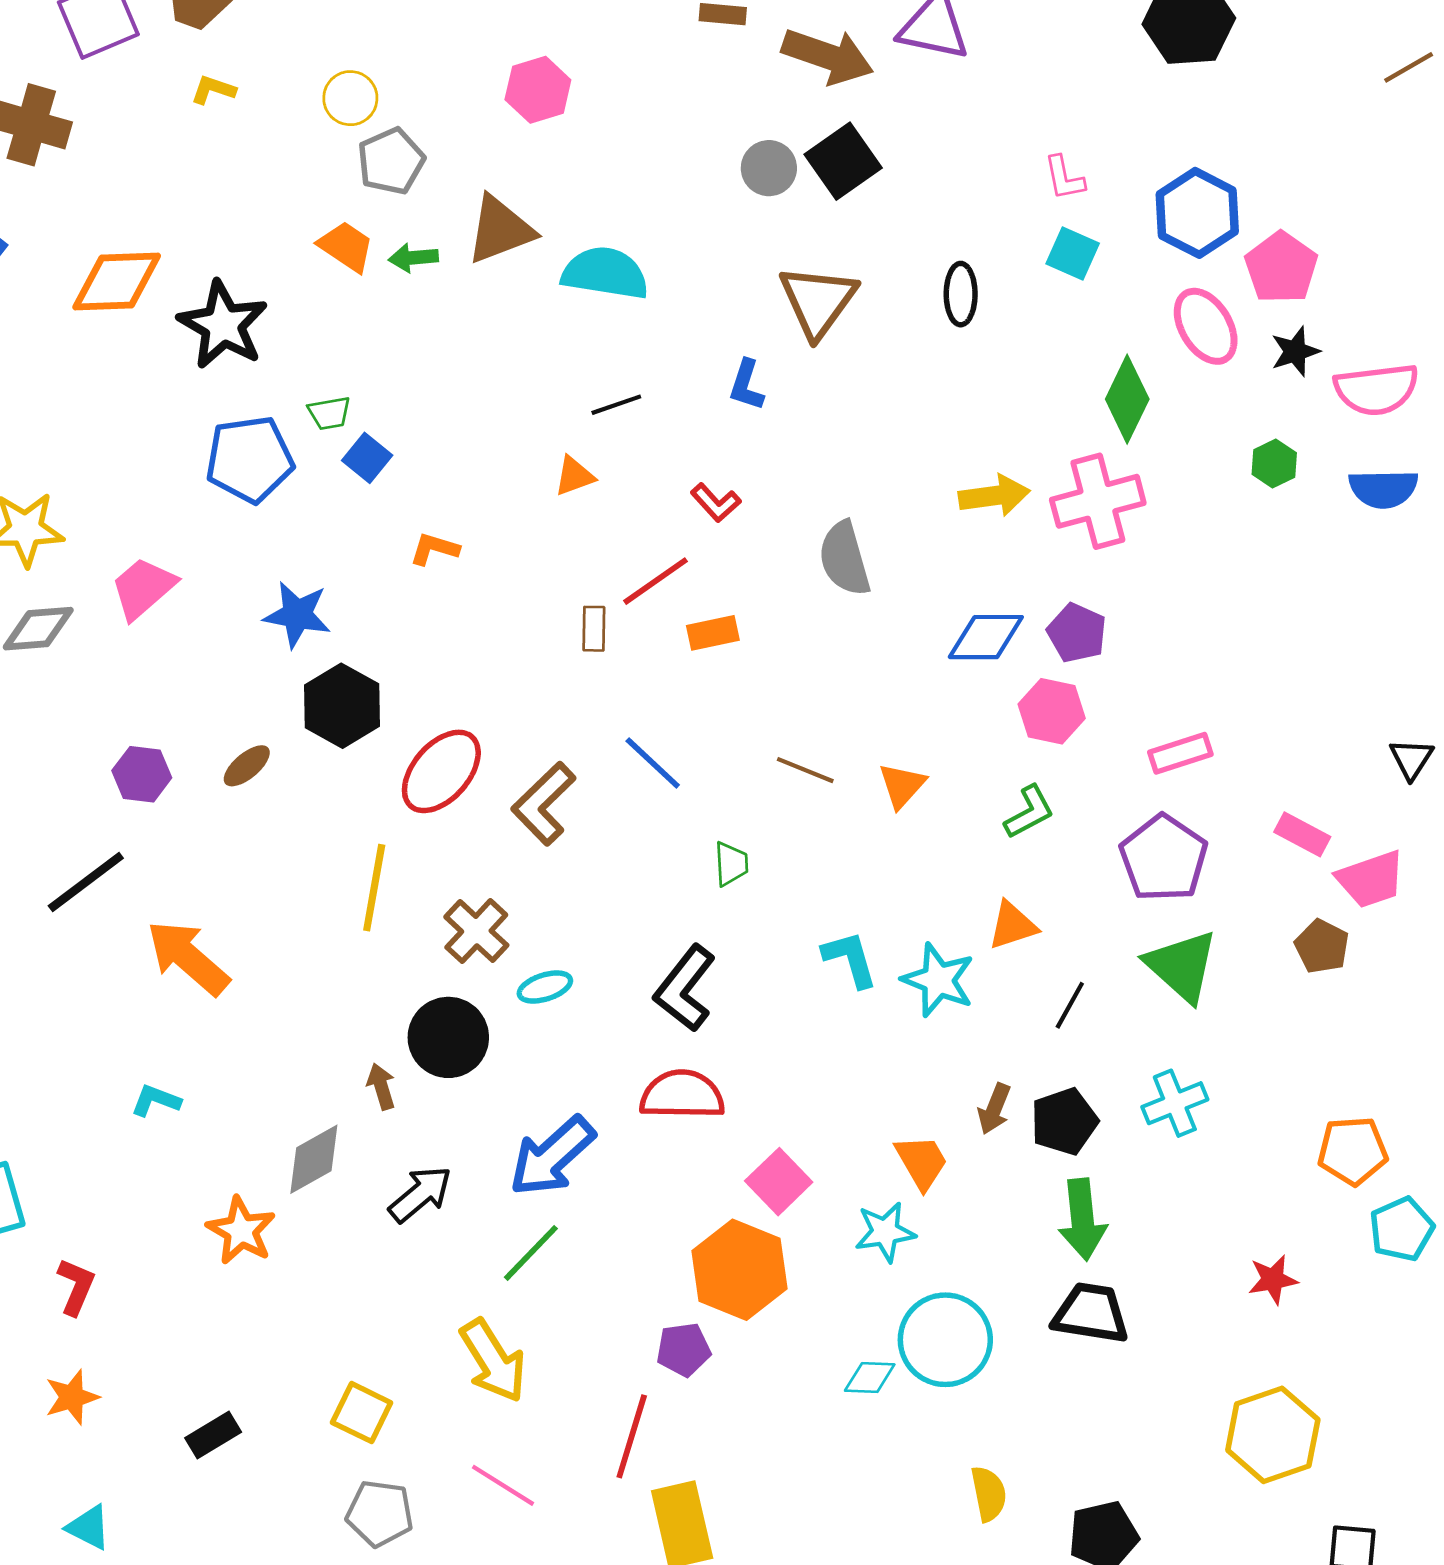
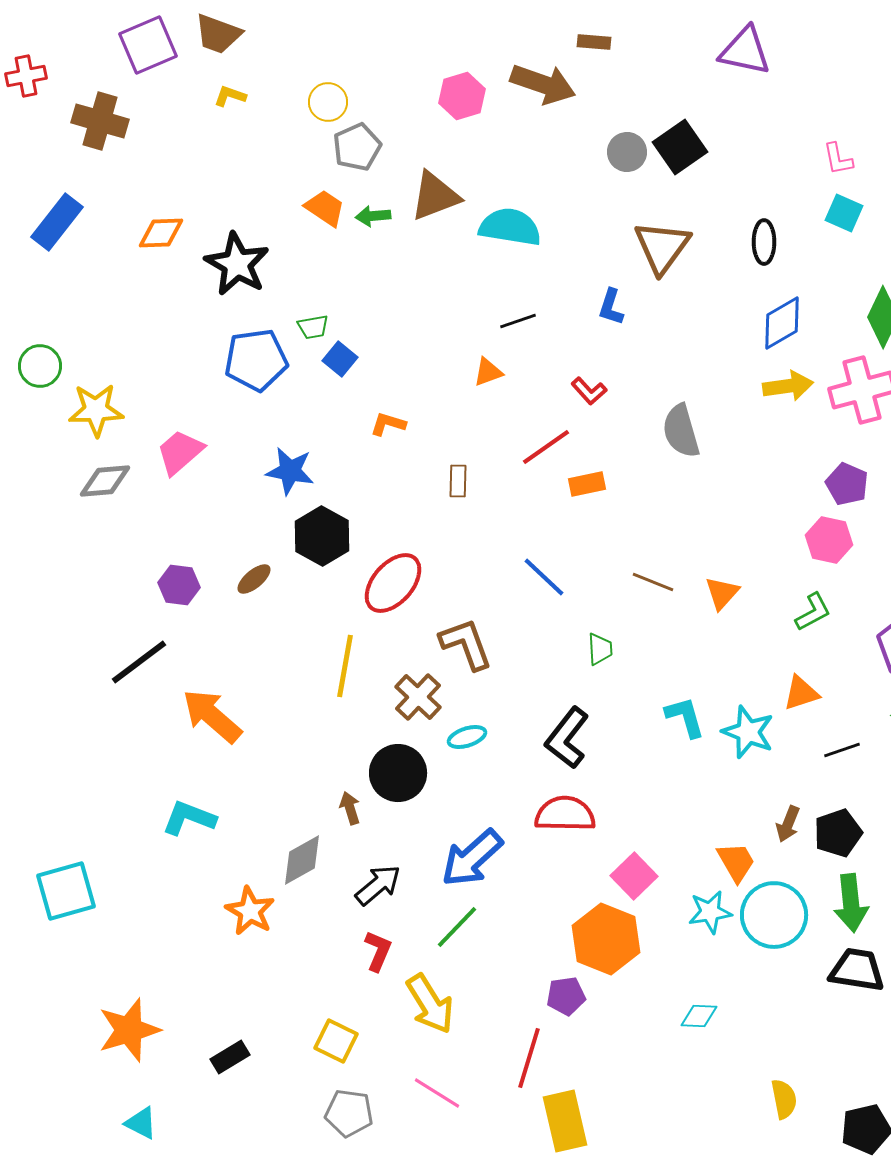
brown arrow: (828, 56) -> (543, 84), moved
orange diamond: (117, 282) -> (161, 233), size x0.7
brown rectangle: (594, 629) -> (458, 481), moved
blue diamond: (986, 637) -> (782, 323), moved, turned -30
brown L-shape: (544, 804) -> (466, 644), moved, turned 114
black line: (1070, 1005) -> (842, 750), turned 42
cyan L-shape: (156, 1100) -> (189, 818), size x1.5
red L-shape: (76, 1287) -> (378, 951), moved
cyan circle: (945, 1340) -> (774, 915), moved
orange star: (72, 1397) -> (129, 1030), size x1.6

